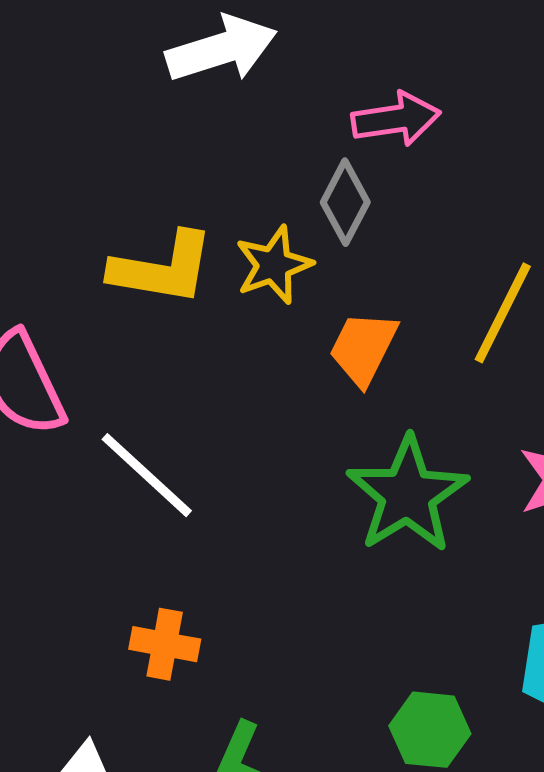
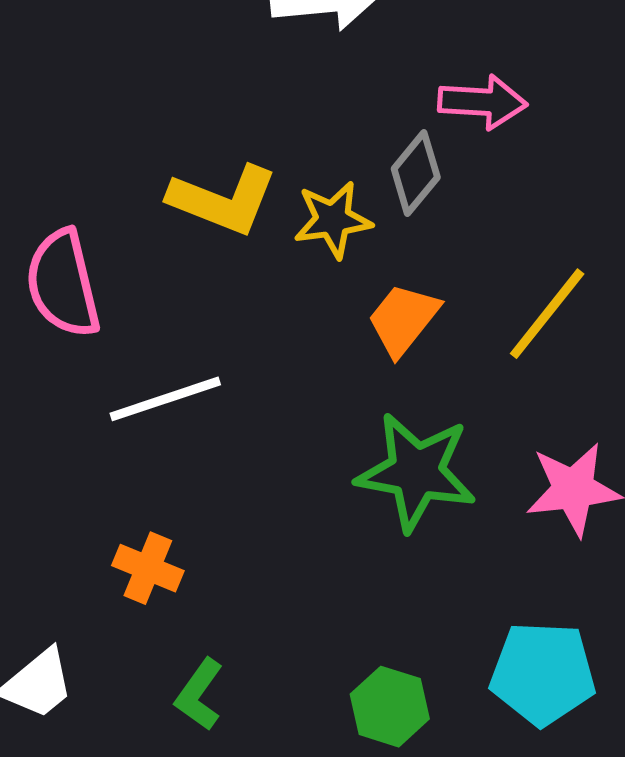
white line: (147, 475) -> (165, 399), turned -73
green star: (407, 495) -> (416, 472), turned 30

